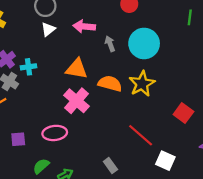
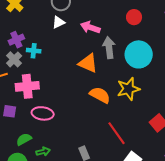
gray arrow: (110, 44) -> (109, 48), size x1.5
orange triangle: (77, 69) -> (88, 63), moved
orange semicircle: (110, 84) -> (100, 95), moved
pink cross: (76, 101) -> (27, 86), moved, turned 30

